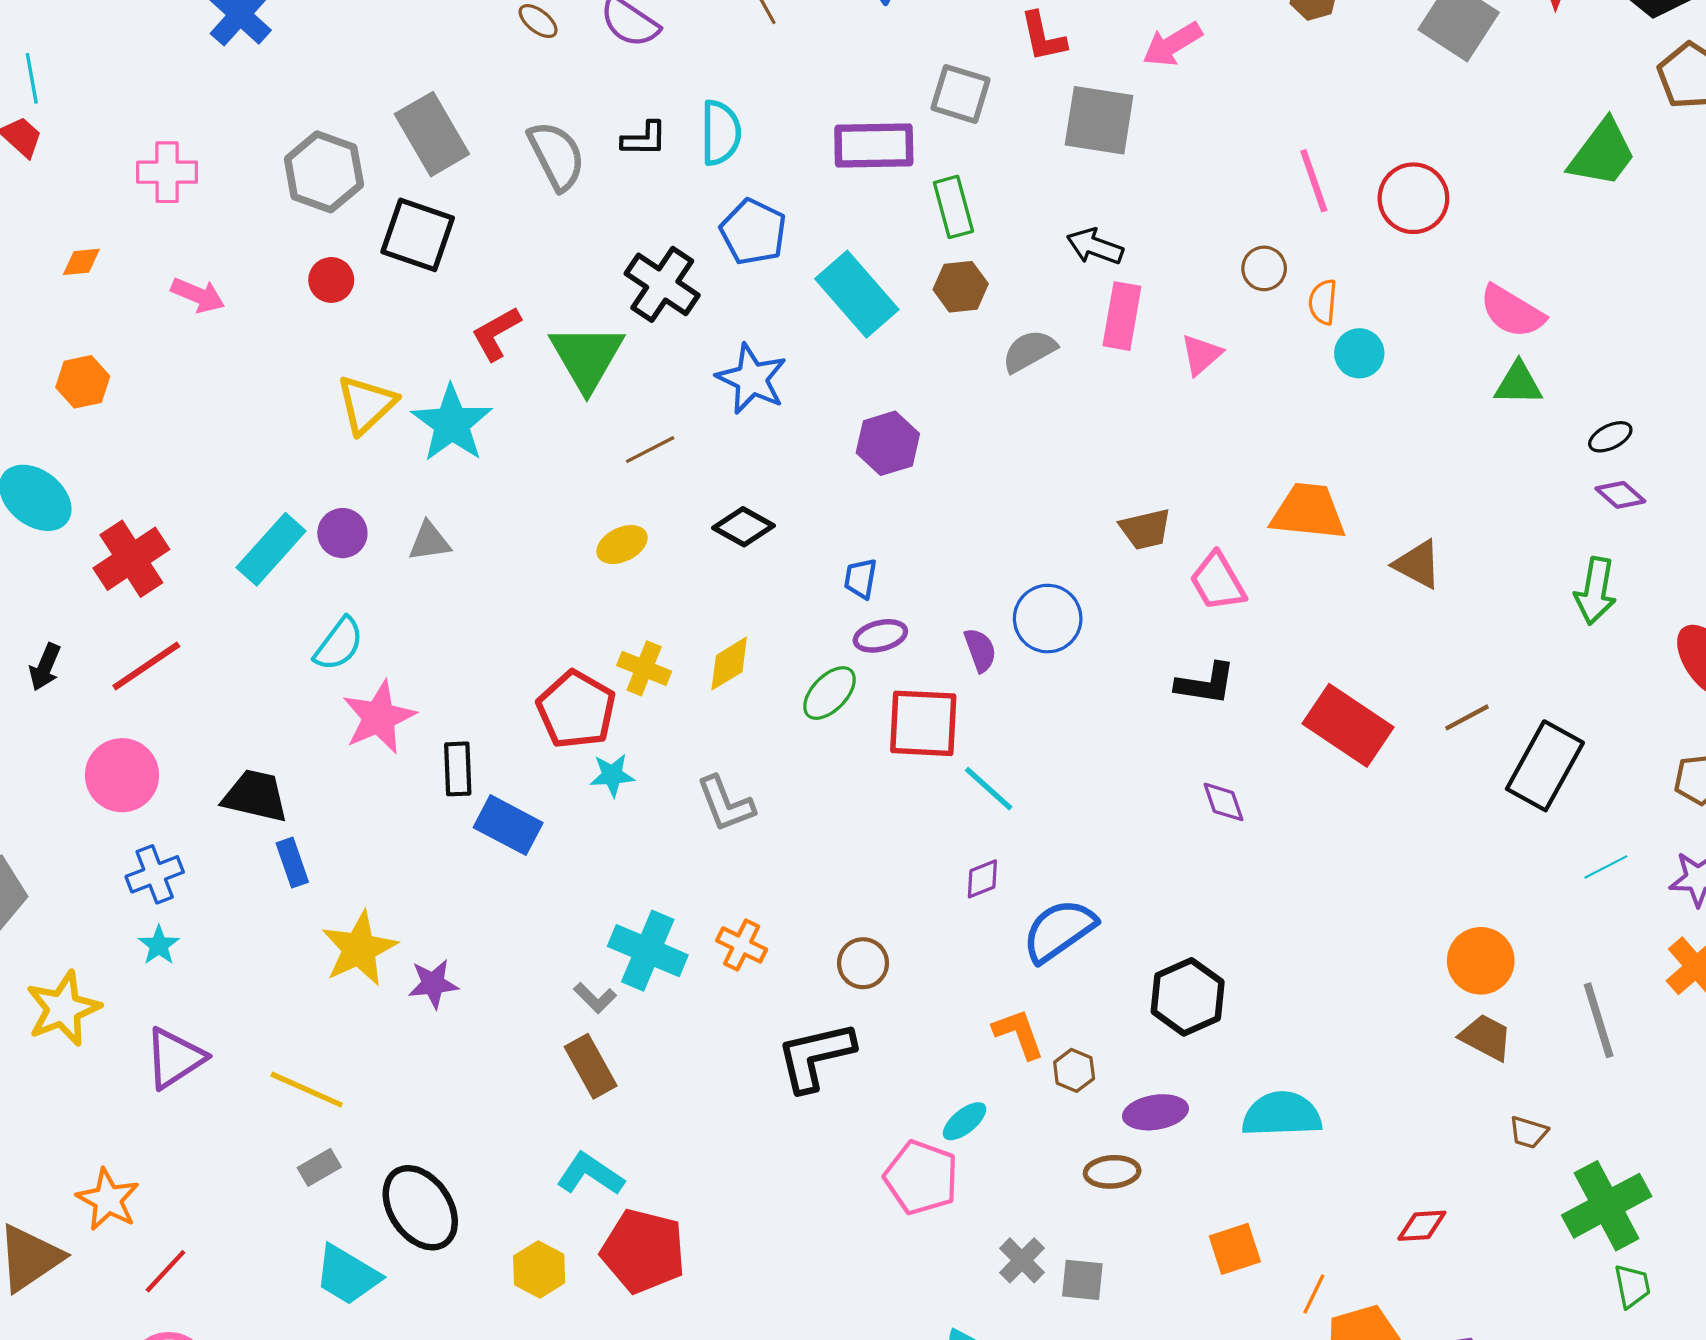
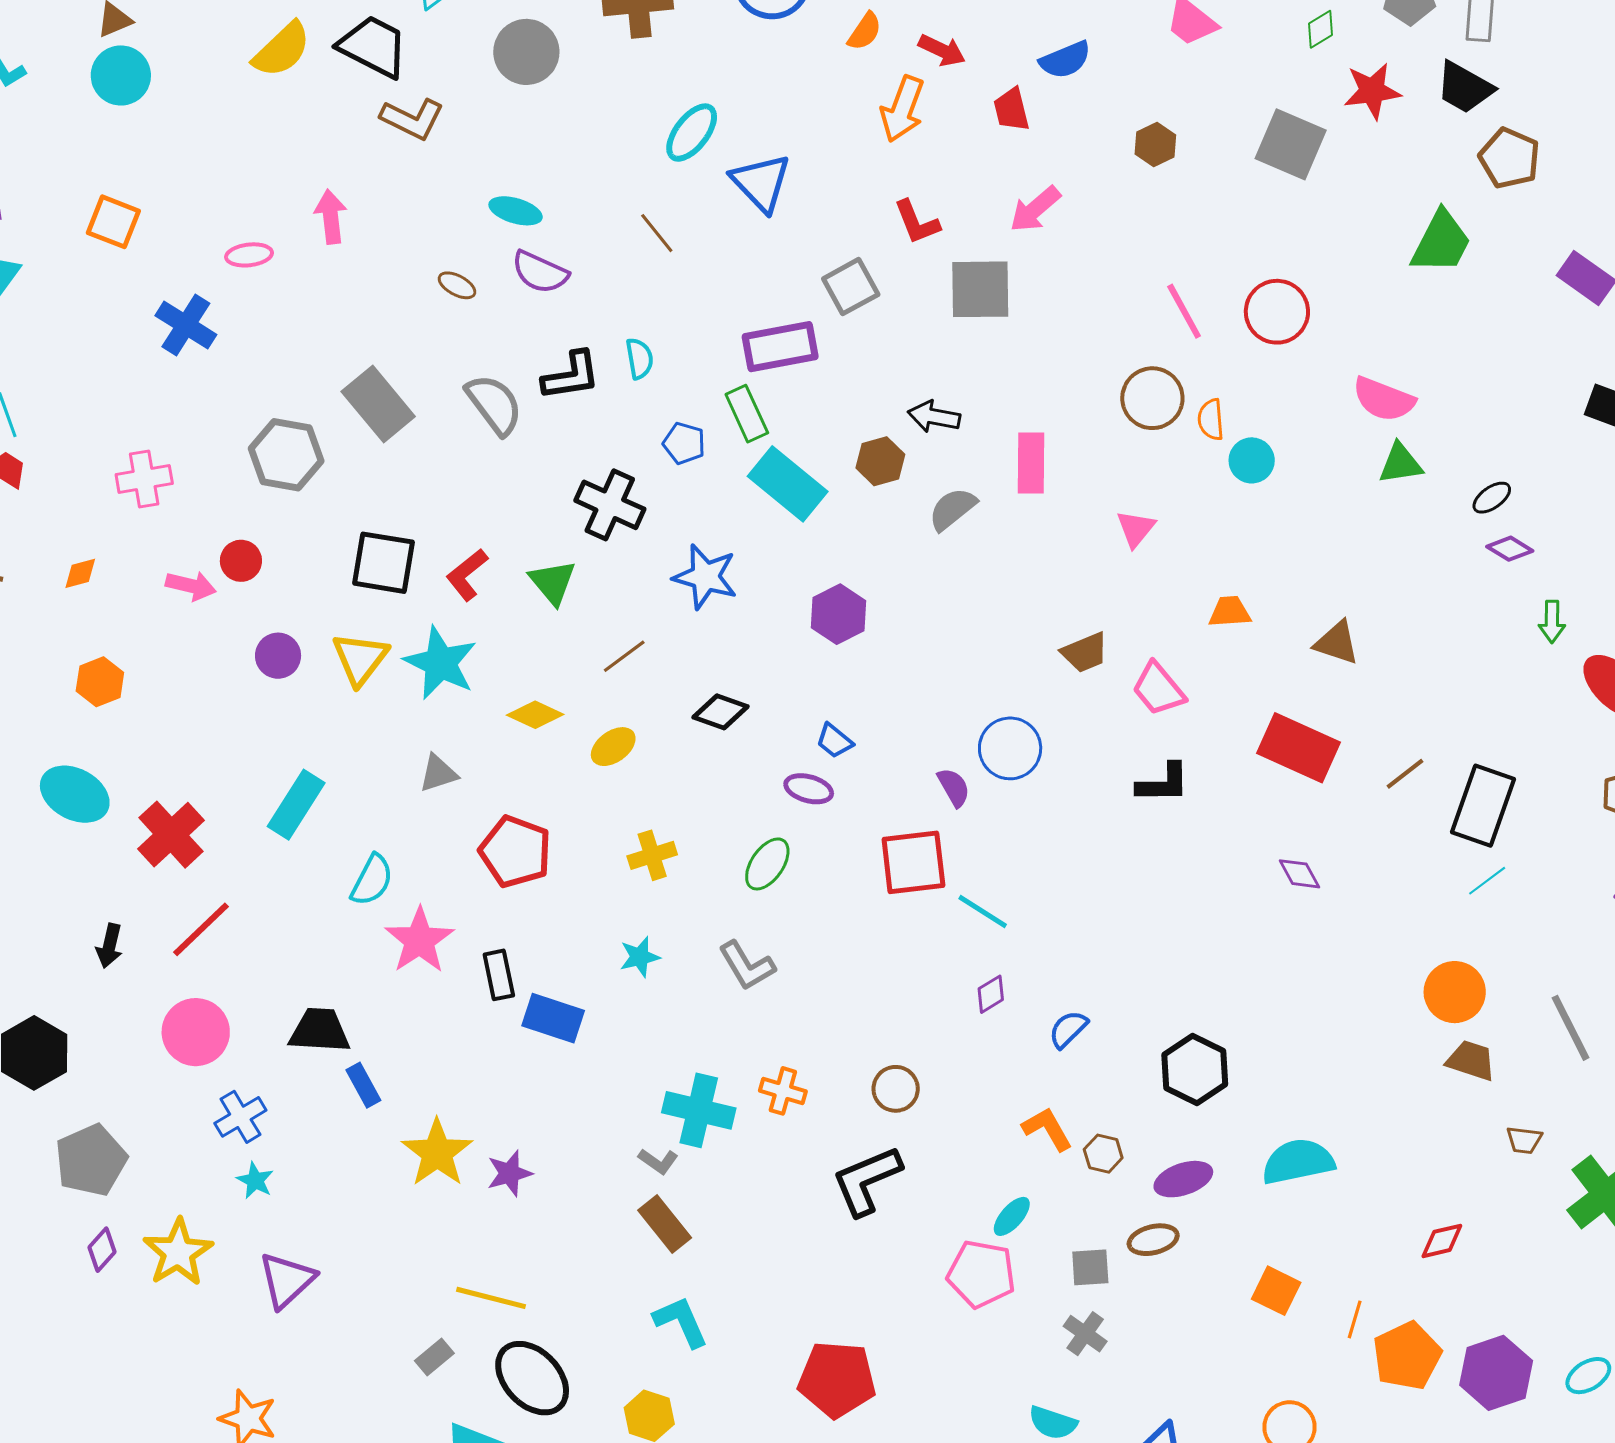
gray square: (960, 94) -> (851, 287), turned -36
cyan semicircle: (721, 133) -> (639, 359), size x0.7
black L-shape: (644, 139) -> (571, 376), size x1.4
green rectangle: (953, 207) -> (747, 414), moved
blue pentagon: (753, 232) -> (684, 443), size x0.7
black square: (418, 235) -> (384, 563), moved
black arrow: (1095, 246) -> (934, 417), moved
brown circle: (1264, 268) -> (1152, 398), size x1.5
red circle: (331, 280) -> (241, 561), moved
pink triangle: (1201, 355) -> (1136, 529), moved
green triangle: (587, 357) -> (553, 582), size x0.7
orange trapezoid: (1308, 512) -> (1230, 612), size x0.6
purple circle: (342, 533) -> (278, 656), moved
blue trapezoid: (861, 579) -> (834, 741), turned -51
green arrow: (1595, 591) -> (1552, 622), moved, size x0.7
purple ellipse: (880, 636) -> (809, 789), moved, turned 39
yellow diamond: (729, 664) -> (535, 715), moved, turned 66
yellow cross: (644, 668) -> (652, 855), turned -30
green ellipse: (830, 693) -> (767, 864), moved
red pentagon: (576, 710) -> (515, 852), moved
red rectangle: (1348, 725) -> (1299, 748), moved
purple diamond: (1223, 802) -> (1299, 874), moved
cyan line: (1606, 867) -> (1487, 881), moved
blue semicircle: (1059, 930) -> (1068, 1029), size x0.6
yellow line: (307, 1090) -> (491, 1298), moved
cyan L-shape: (590, 1174) -> (681, 1322), turned 42
orange square: (1235, 1249) -> (1276, 1291), turned -36
red pentagon: (643, 1251) -> (837, 1379), moved
gray square: (1082, 1280) -> (1090, 1267), moved

